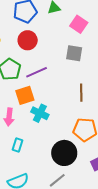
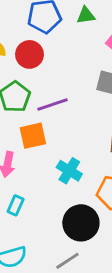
red circle: (28, 40) -> (30, 54), moved
cyan cross: (40, 113) -> (69, 171), moved

